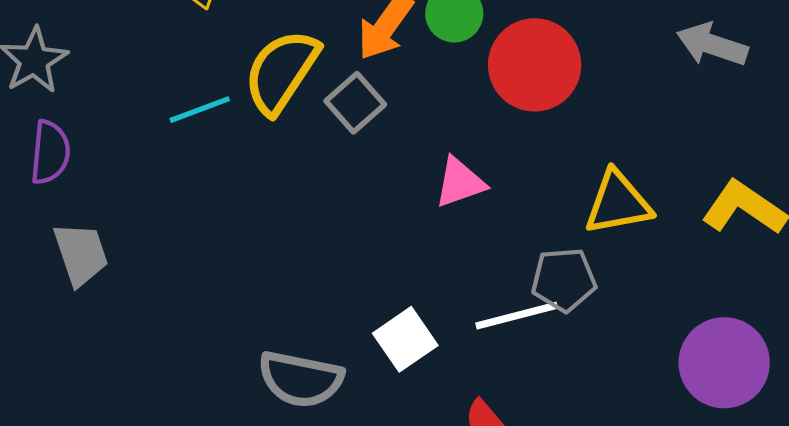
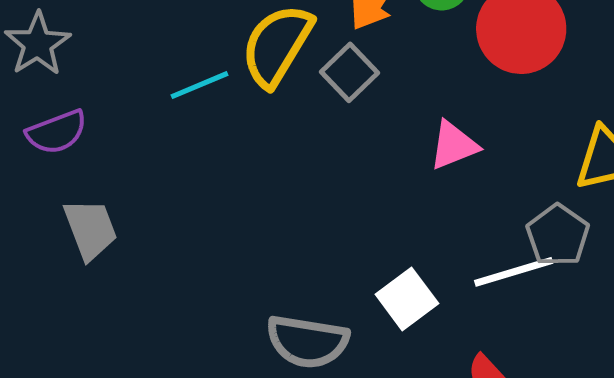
purple semicircle: (50, 152) -> (57, 132), turned 66
gray pentagon: (564, 280) -> (558, 235), turned -30

